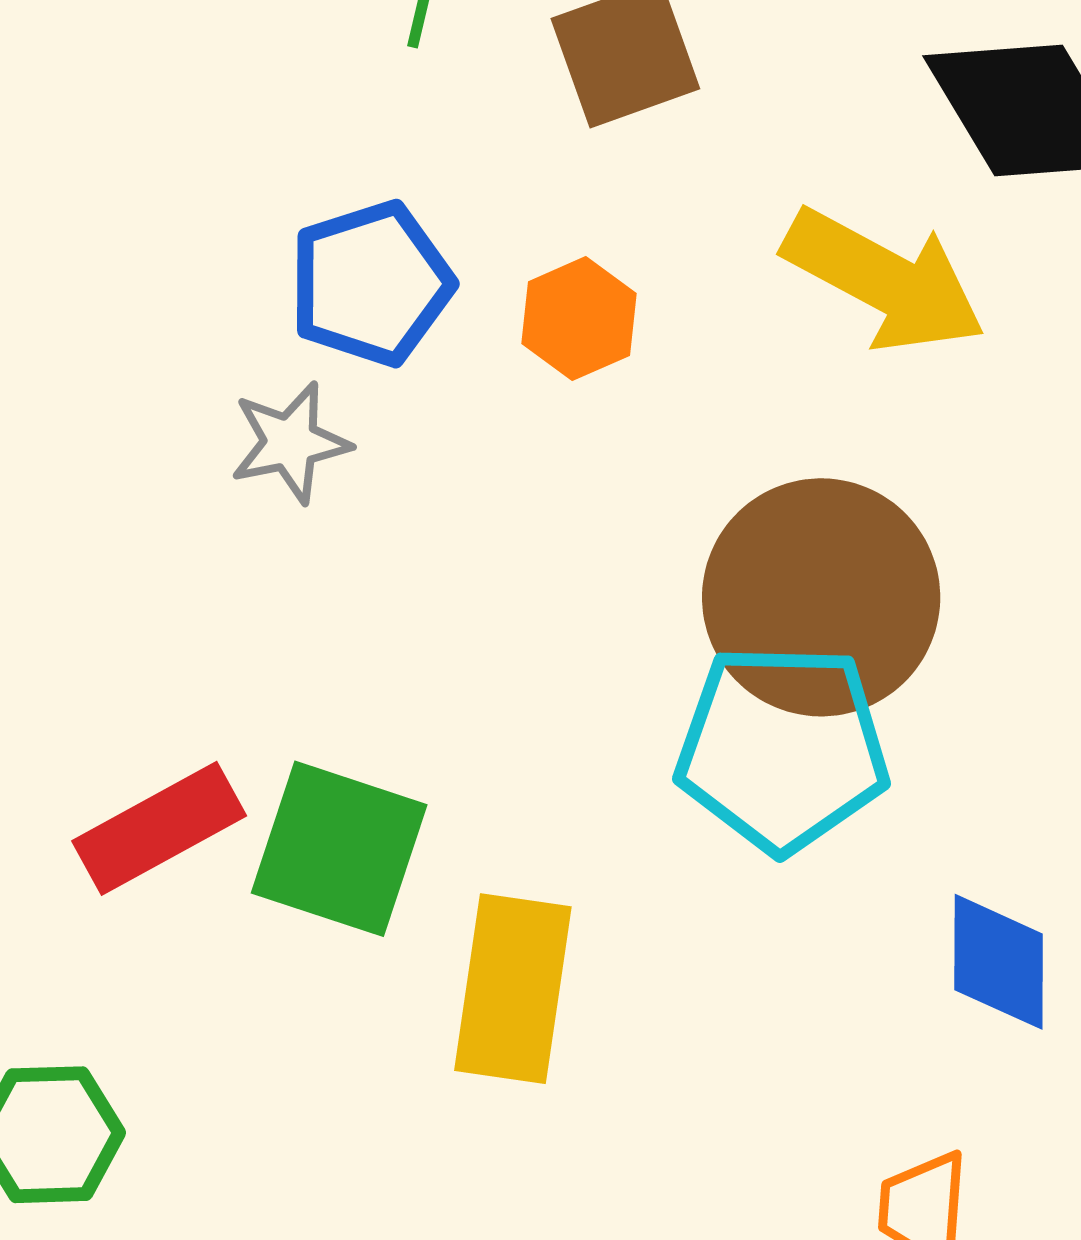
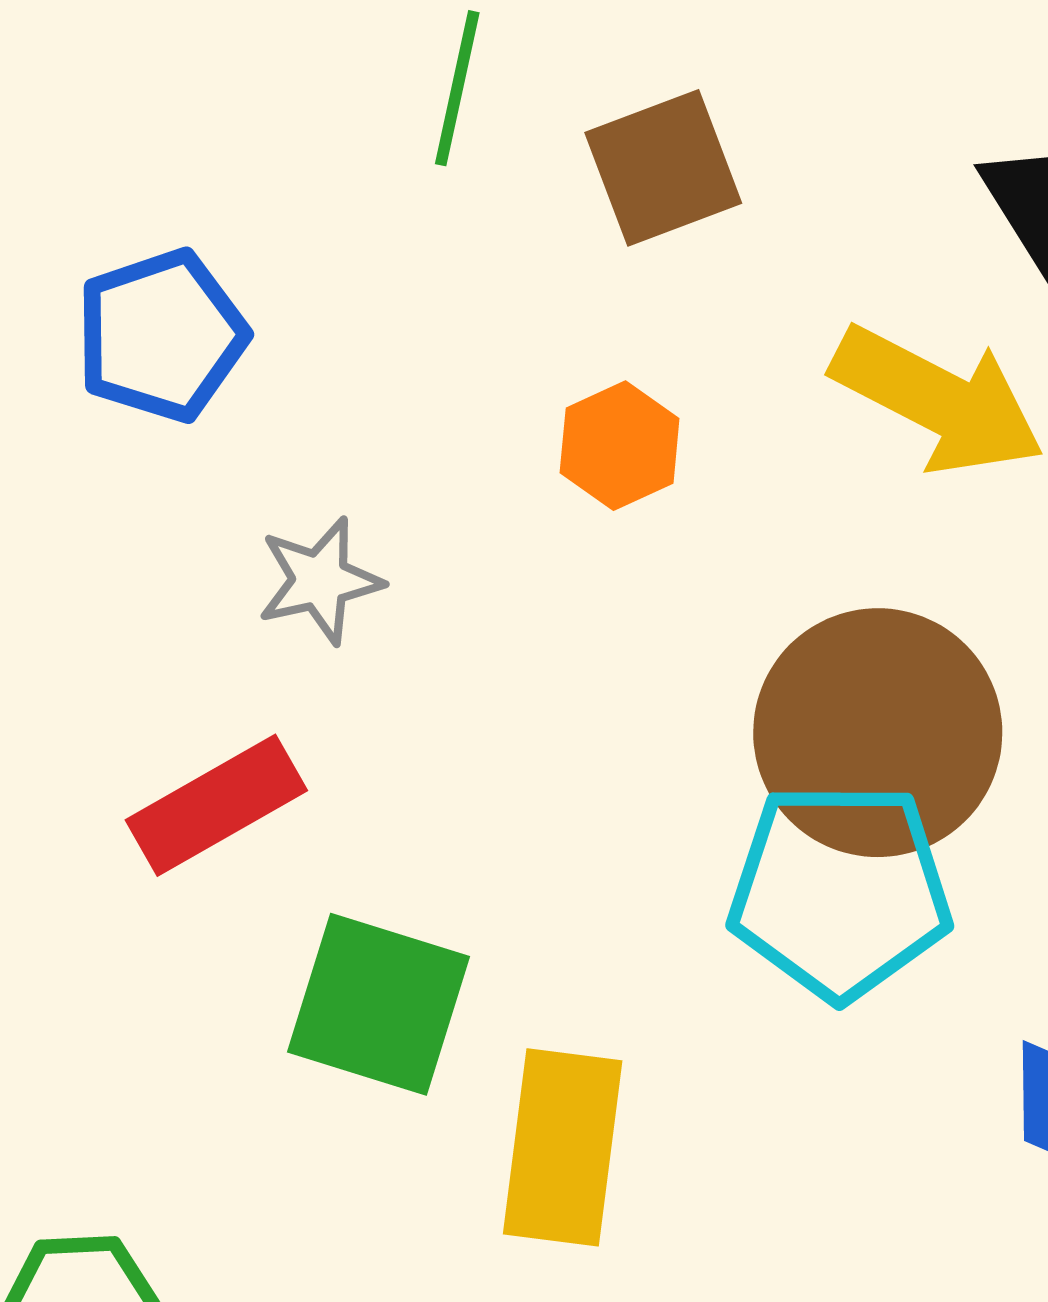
blue pentagon: (371, 283) -> (161, 335), moved
red rectangle: (159, 828) -> (216, 805), moved

